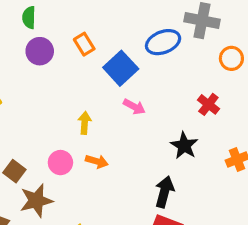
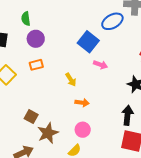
orange rectangle: (84, 44) -> (36, 65), moved, turned -64
yellow arrow: (85, 123) -> (71, 80), turned 152
pink circle: (60, 163) -> (83, 130), moved

